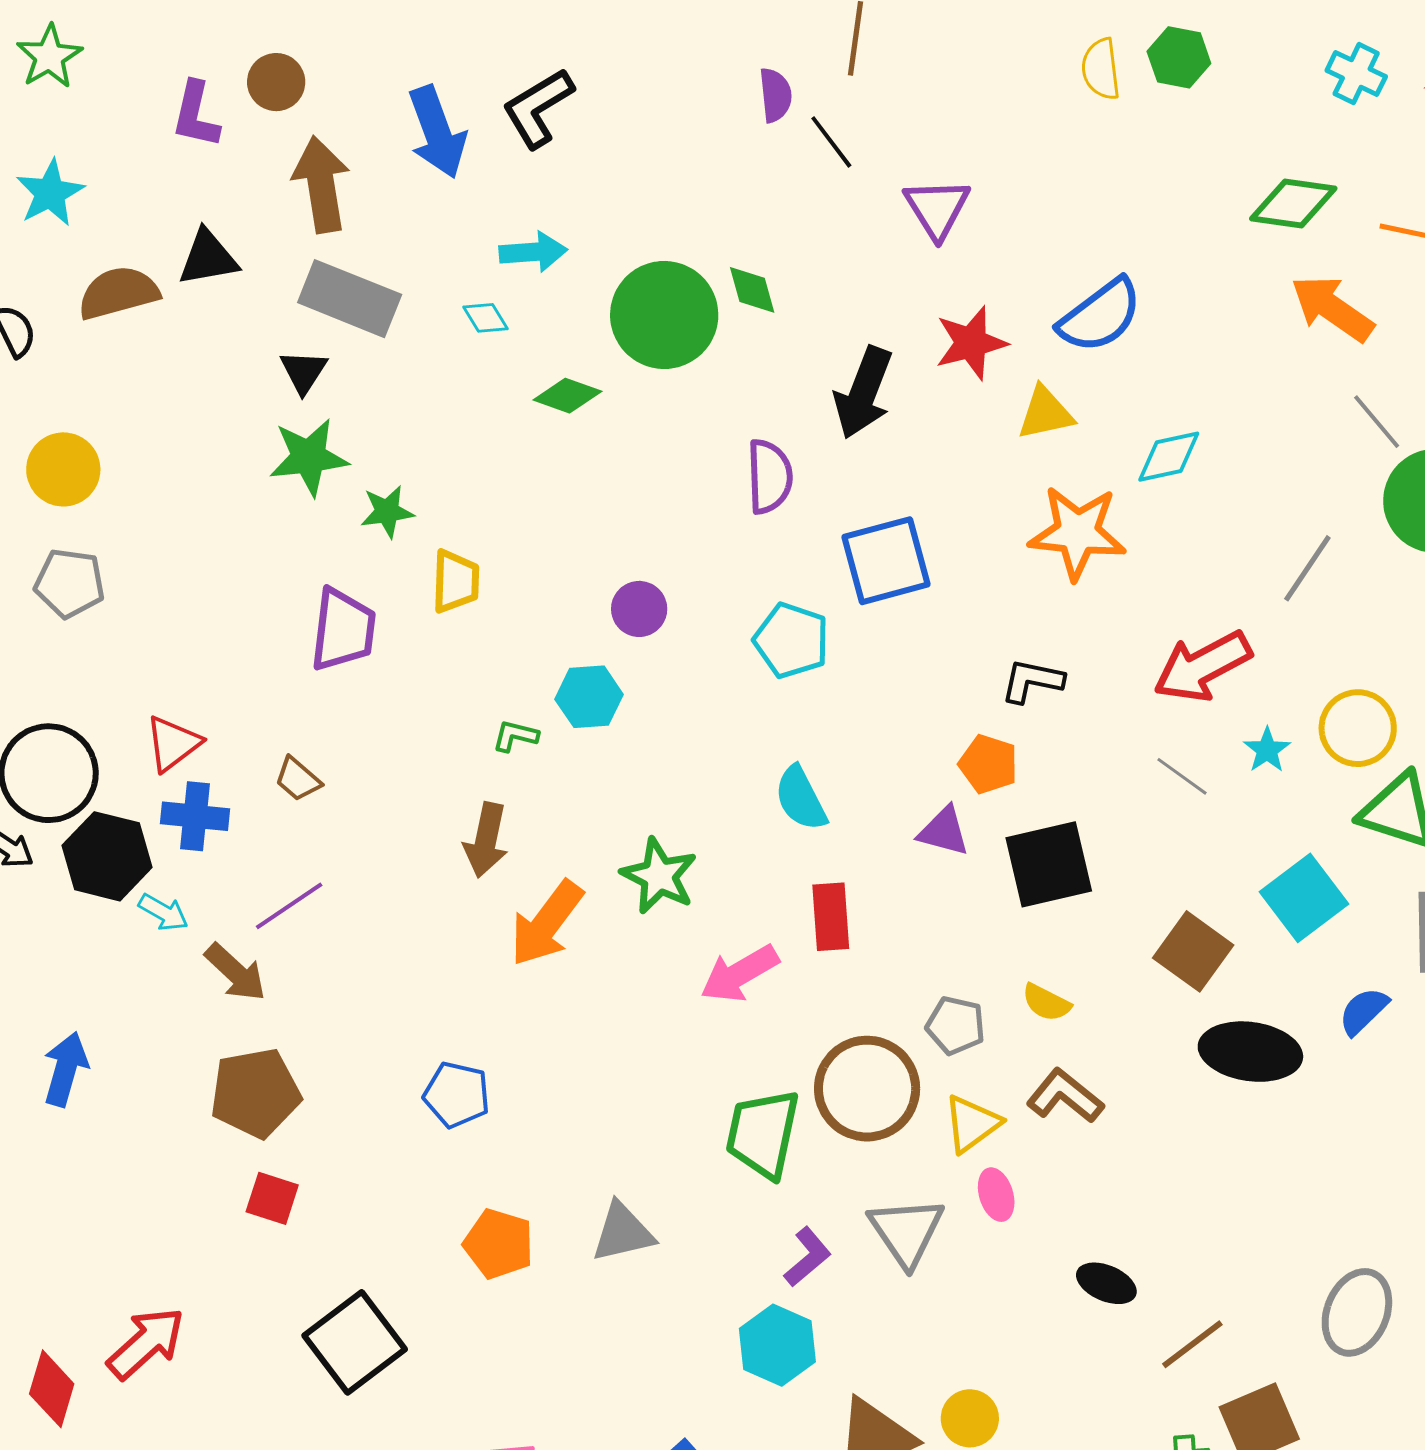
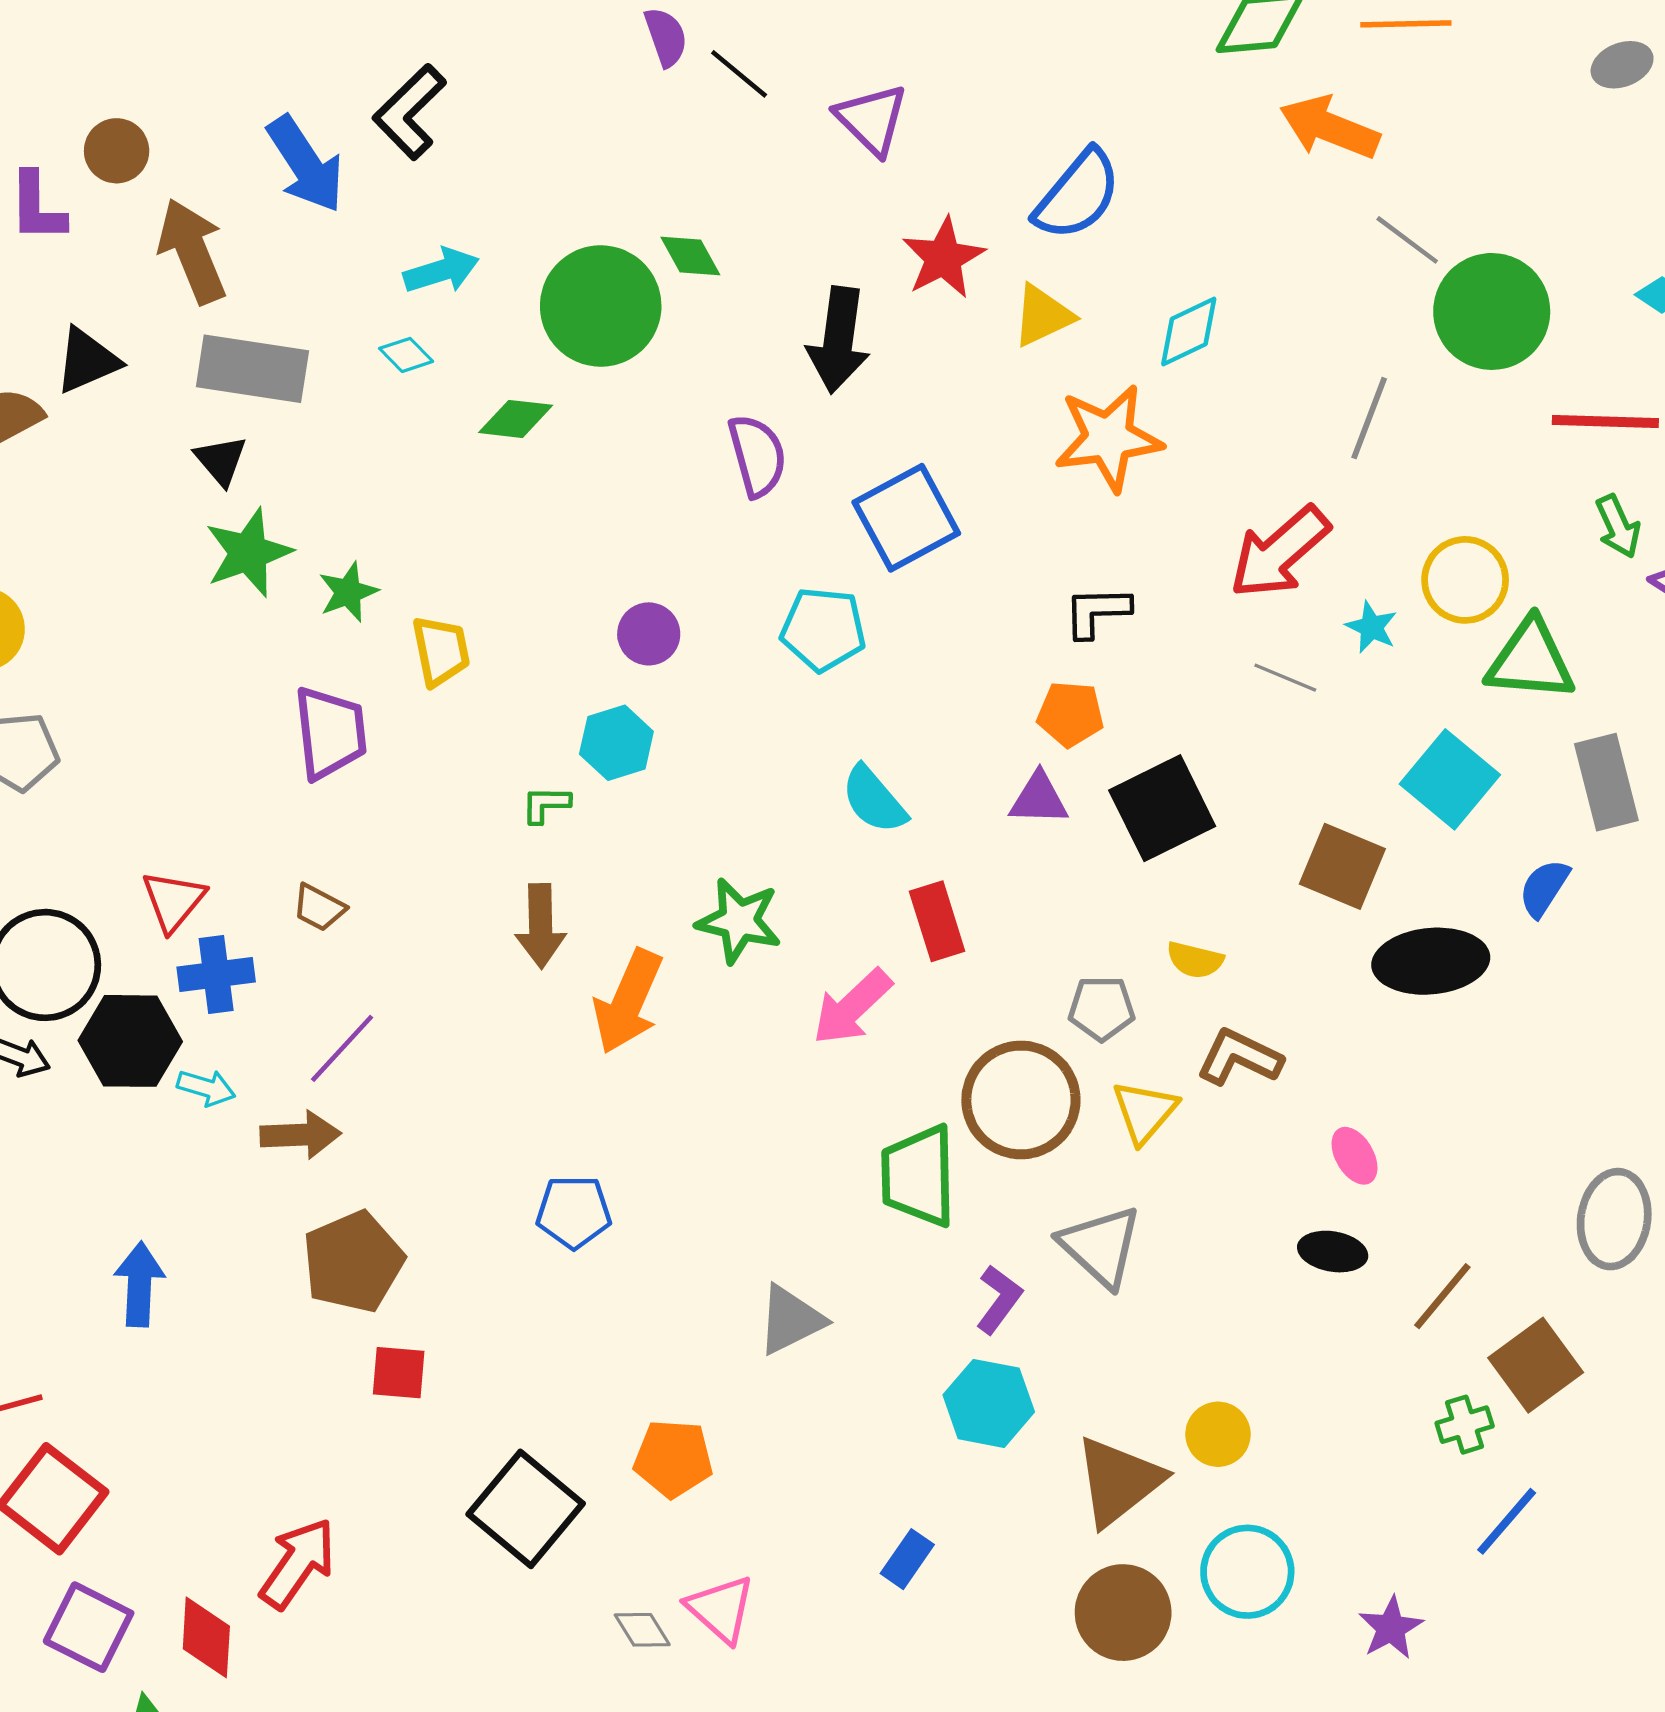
brown arrow: (235, 972) -> (300, 1135), turned -32
pink ellipse: (996, 1195) -> (1355, 1156), moved
orange pentagon: (499, 1244) -> (673, 1459), moved

